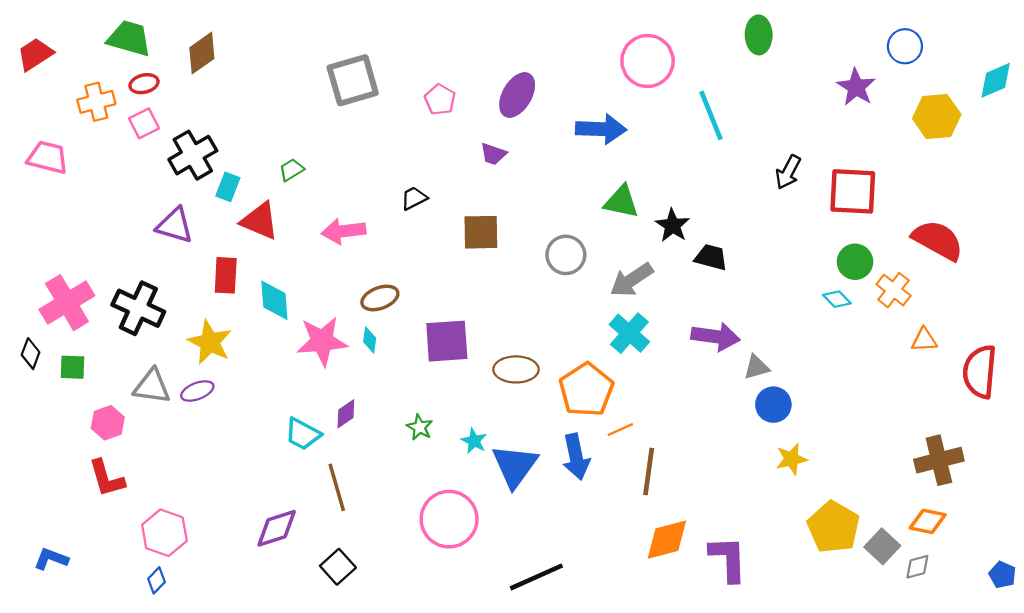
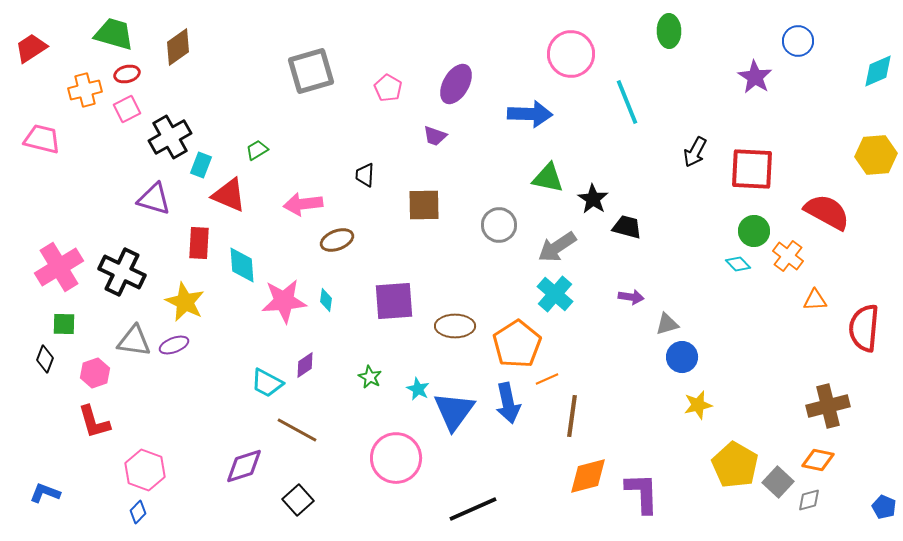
yellow hexagon: (937, 117) -> (876, 155), moved
black trapezoid: (414, 198) -> (365, 175), turned -60
brown ellipse: (380, 298) -> (337, 240), moved
purple arrow: (716, 337) -> (631, 297), size x0.6
black diamond: (31, 354) -> (45, 359), moved
brown line: (337, 487) -> (297, 430), turned -45

